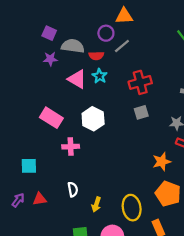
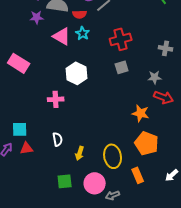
pink rectangle: (51, 118) -> (19, 63), moved
orange star: (162, 162) -> (141, 113), turned 30
cyan square: (29, 166) -> (20, 129), moved

